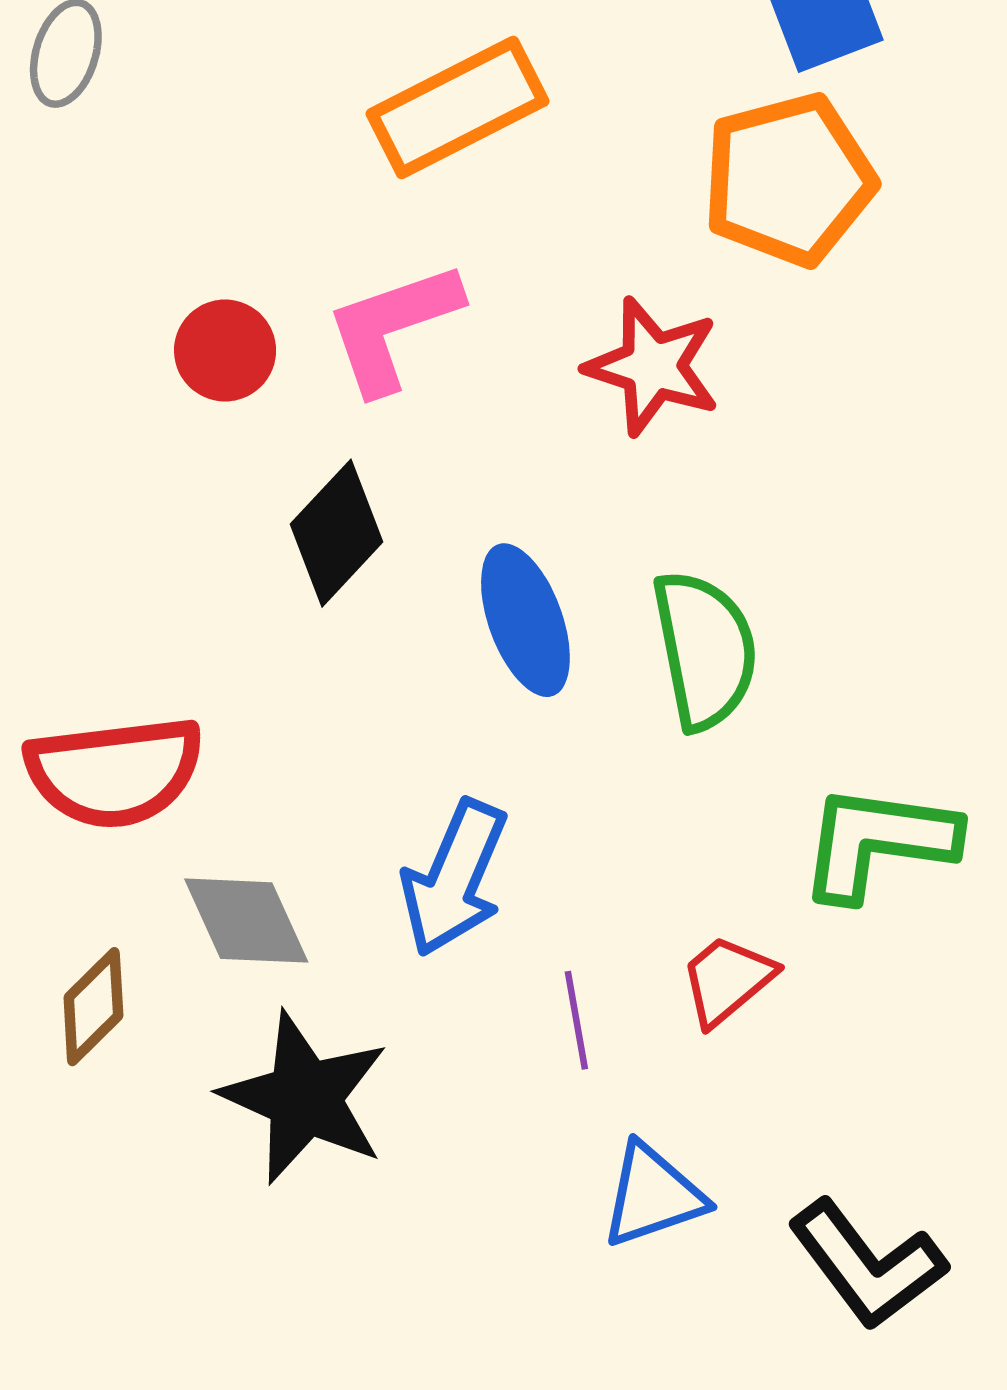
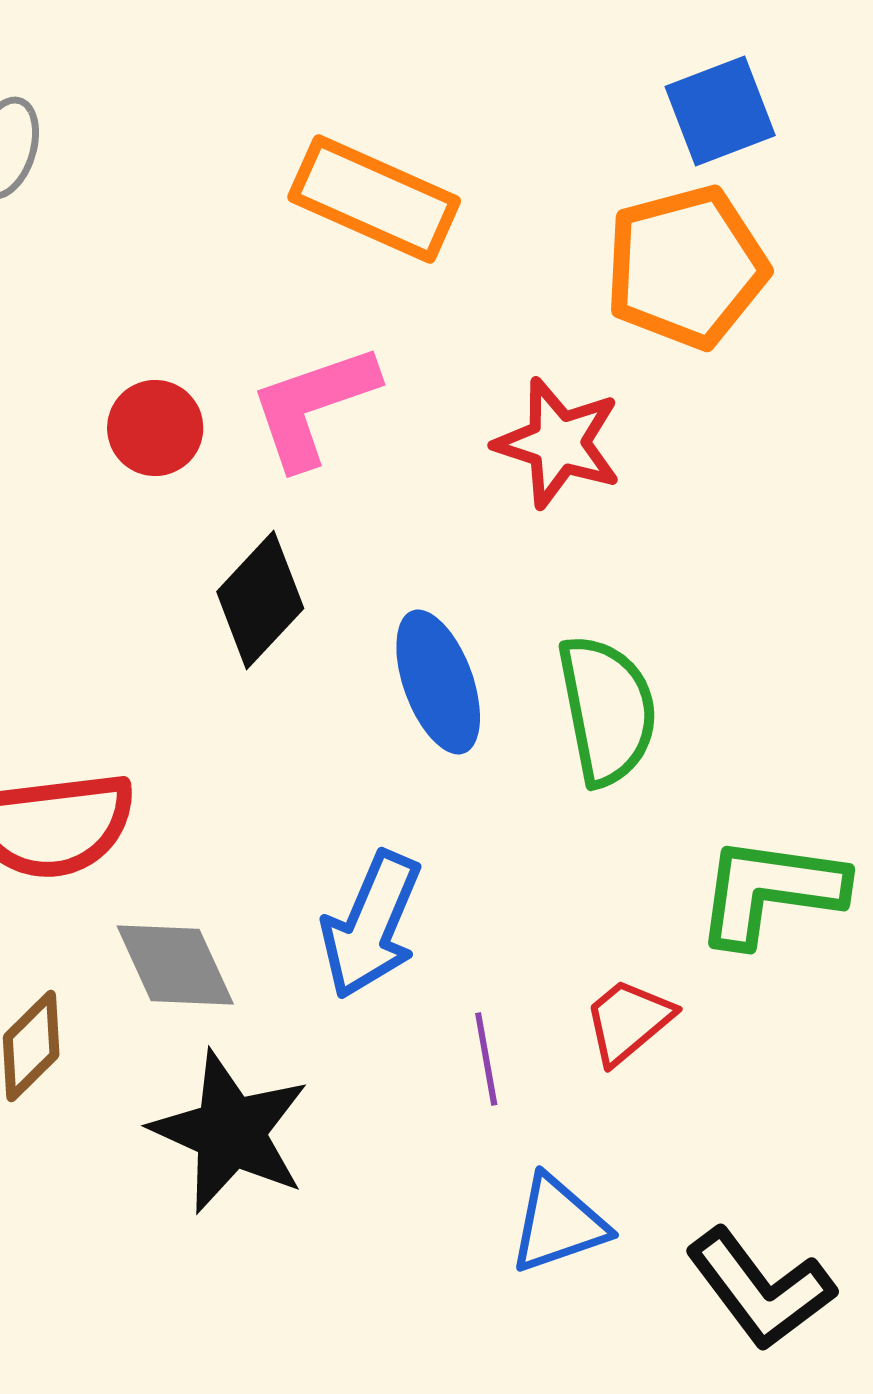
orange rectangle: (458, 107) -> (374, 199), turned 51

